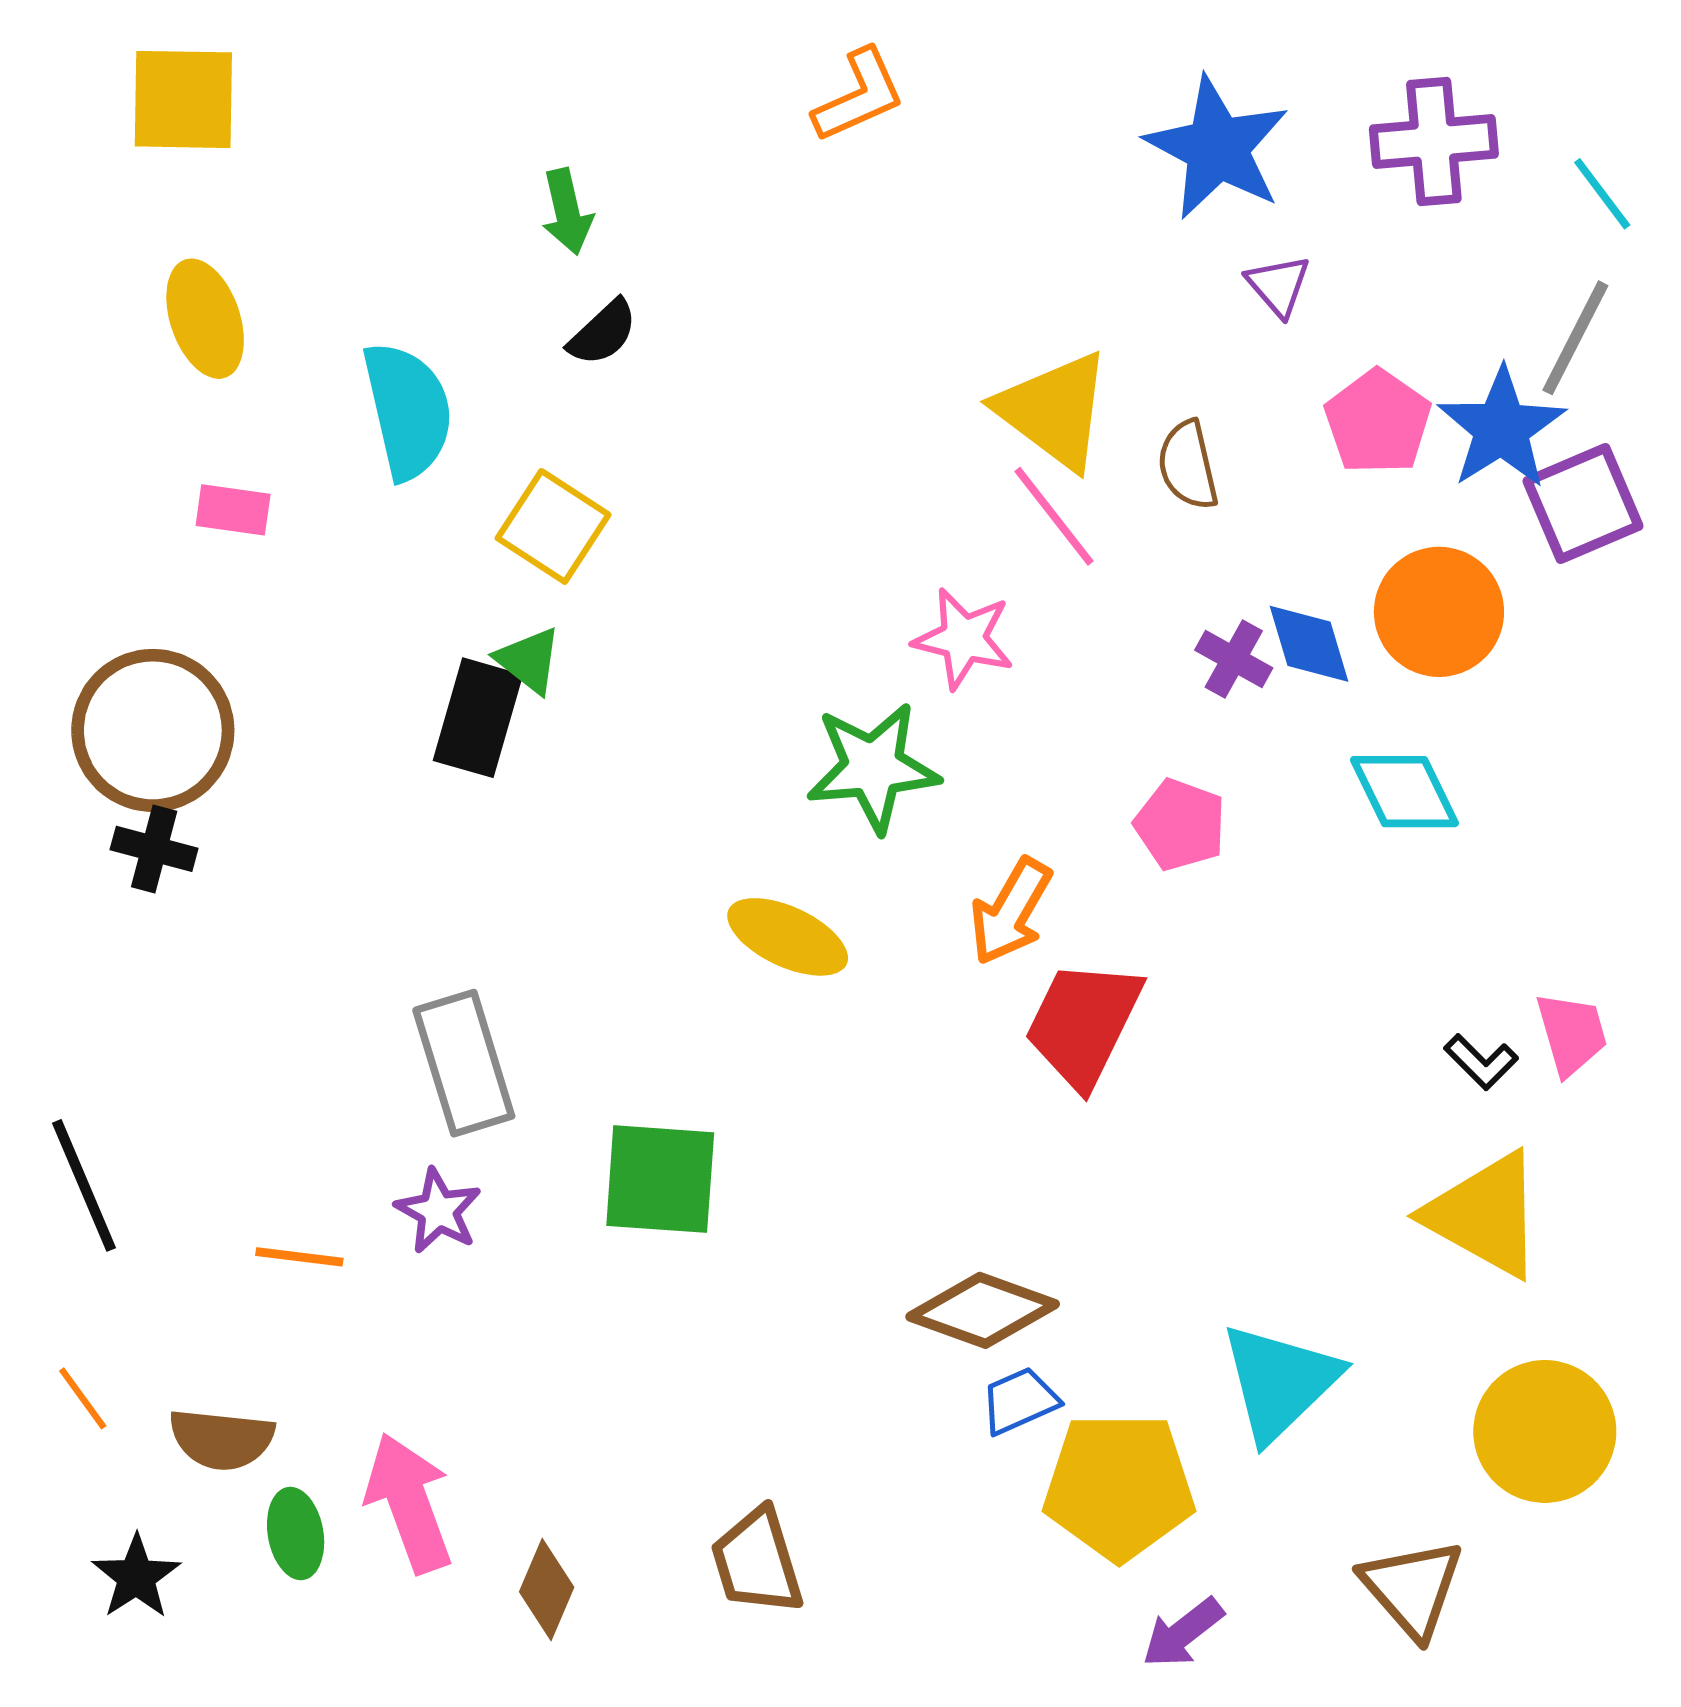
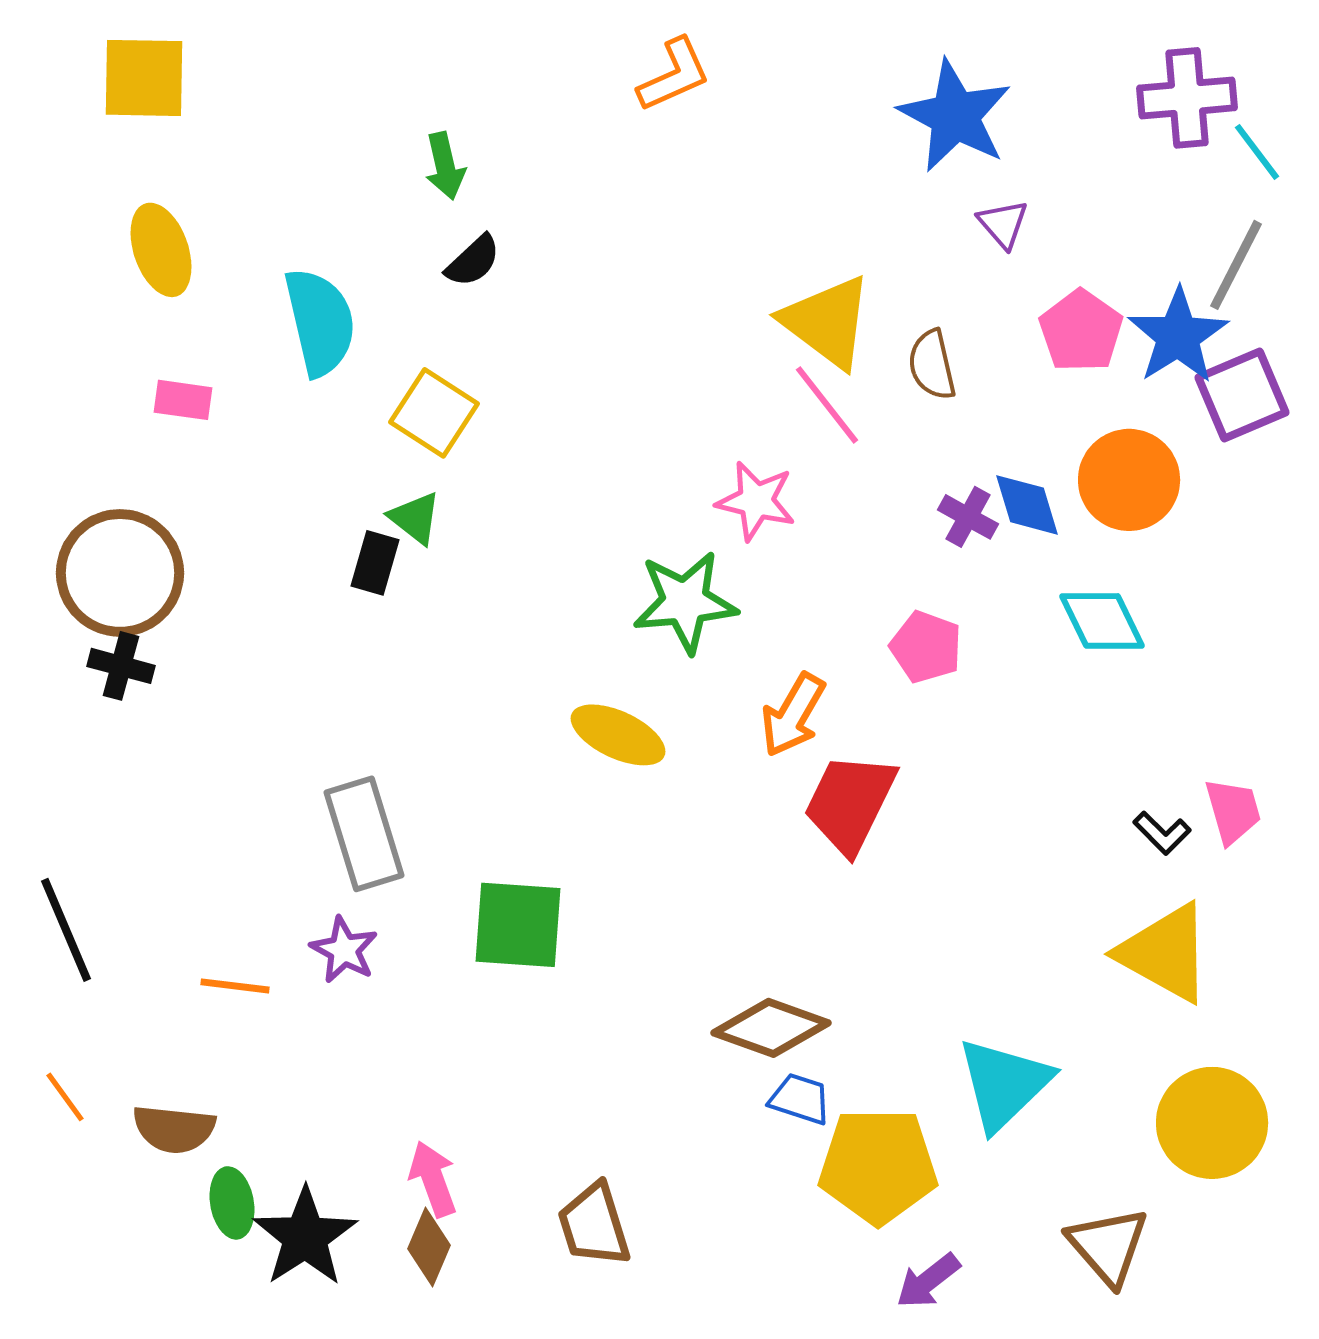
purple cross: (1434, 141) -> (1187, 98), moved
black rectangle: (478, 718) -> (375, 563), size x0.7
blue trapezoid: (1020, 1401) -> (800, 1099), turned 42
pink arrow: (409, 1503) -> (433, 1179), moved, size x0.7
black star: (136, 1577) -> (305, 1237), moved, size x1.5

